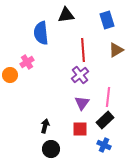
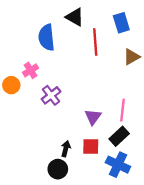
black triangle: (66, 15) -> (75, 17), turned 36
red line: (83, 50) -> (95, 42), moved
purple cross: (80, 75) -> (51, 95), moved
black arrow: (45, 126) -> (66, 149), moved
blue cross: (104, 145) -> (118, 165), size x1.5

